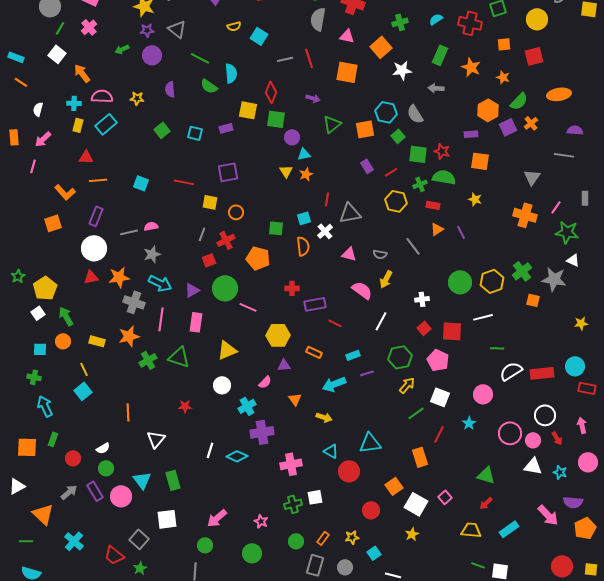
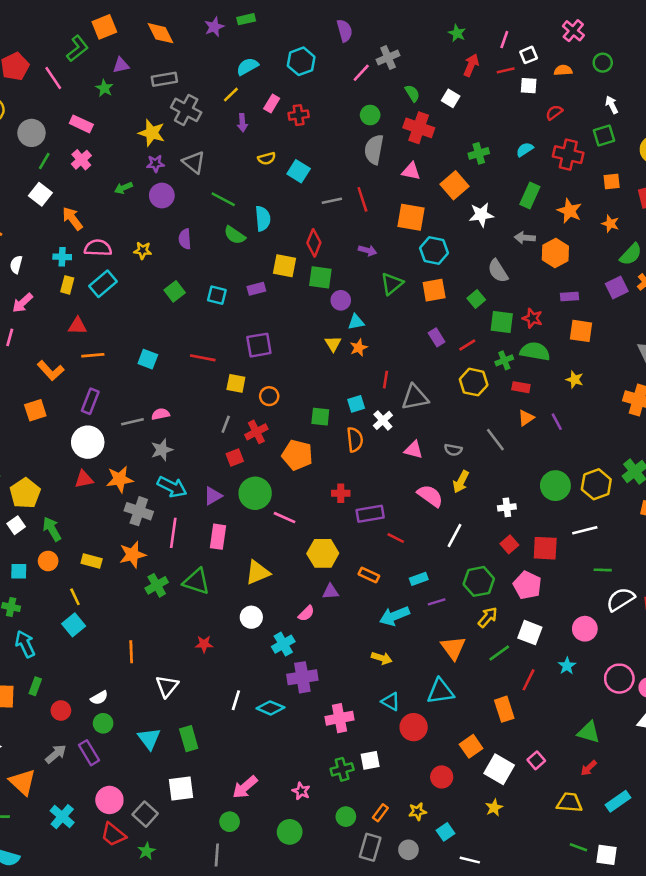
orange hexagon: (488, 110) -> (555, 253), moved
cyan hexagon: (386, 112) -> (434, 250), moved
orange triangle: (295, 399) -> (453, 648), moved, size x1.5
pink circle: (121, 496) -> (109, 800), moved

